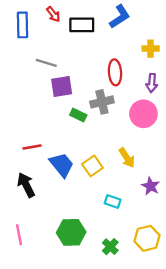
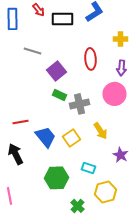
purple square: (62, 87) -> (56, 71), moved, turned -30
gray cross: (102, 102) -> (80, 104), moved
green hexagon: (71, 232) -> (56, 178), moved
yellow hexagon: (147, 238) -> (106, 192), moved
green cross: (110, 247) -> (78, 206), moved

